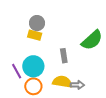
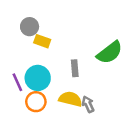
gray circle: (37, 23) -> (30, 27), moved
gray arrow: (77, 85) -> (88, 104), turned -120

